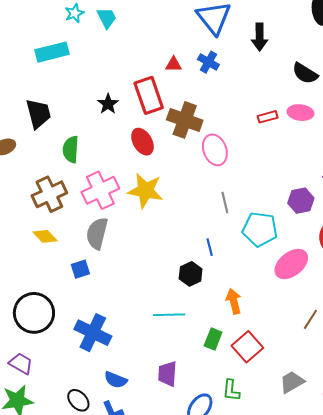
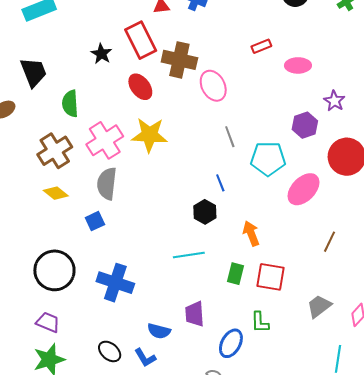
pink ellipse: (300, 113) -> (298, 65), moved
red square: (247, 347) -> (271, 277), turned -32
blue semicircle: (116, 380) -> (159, 331), moved

